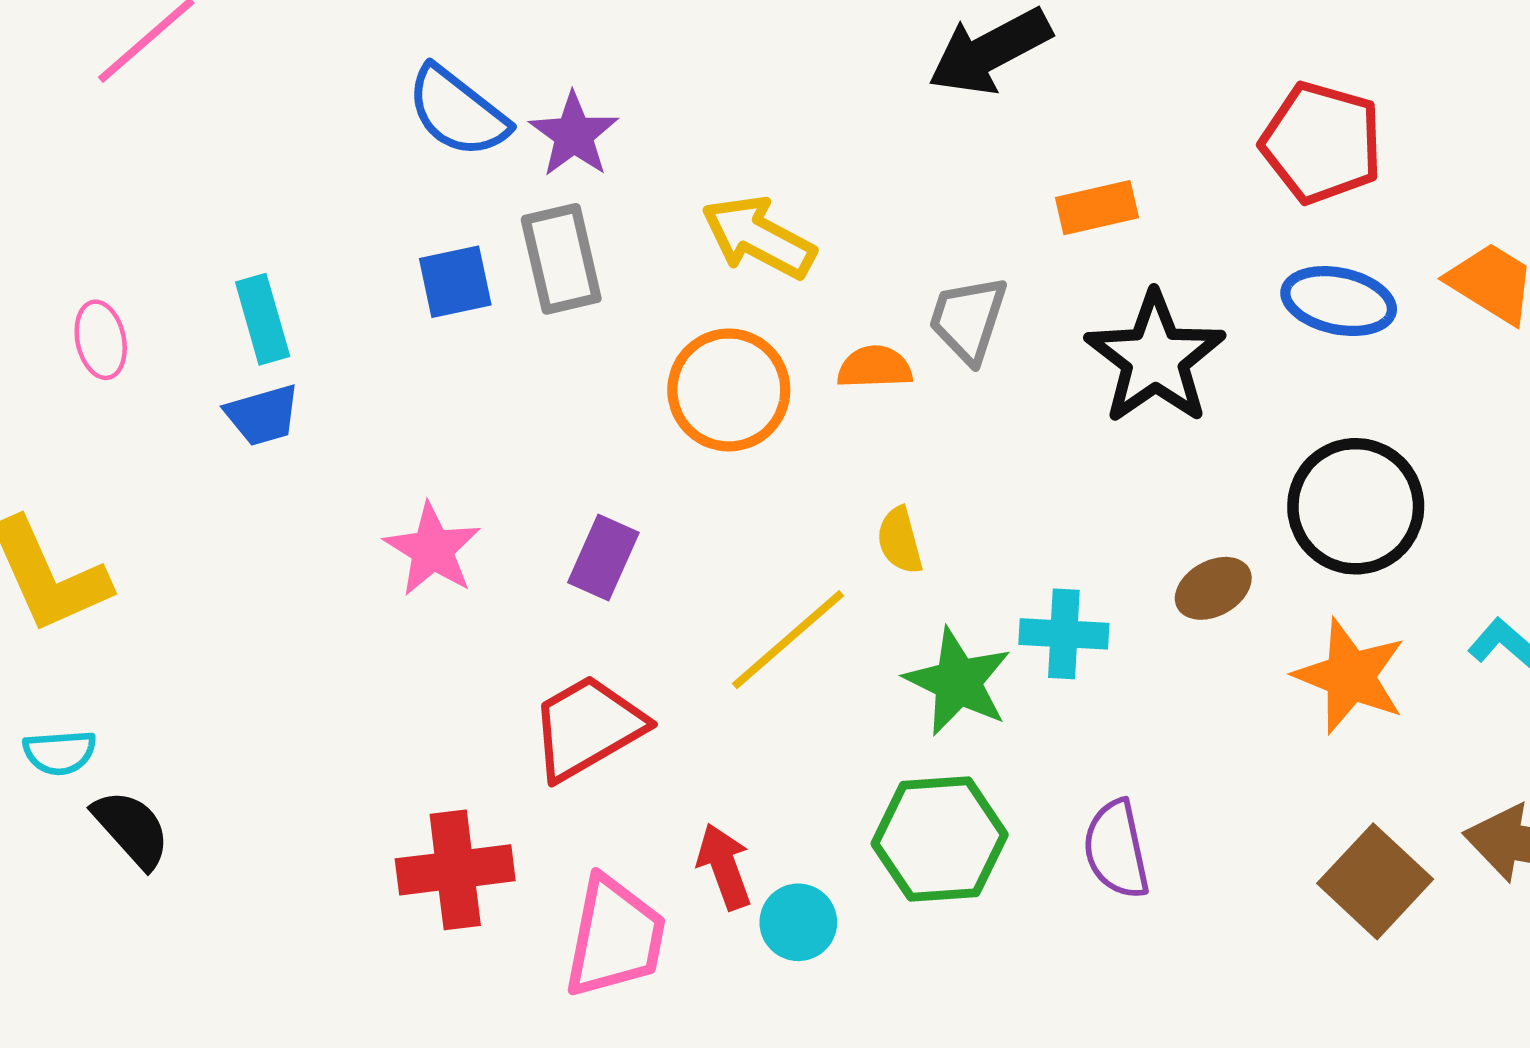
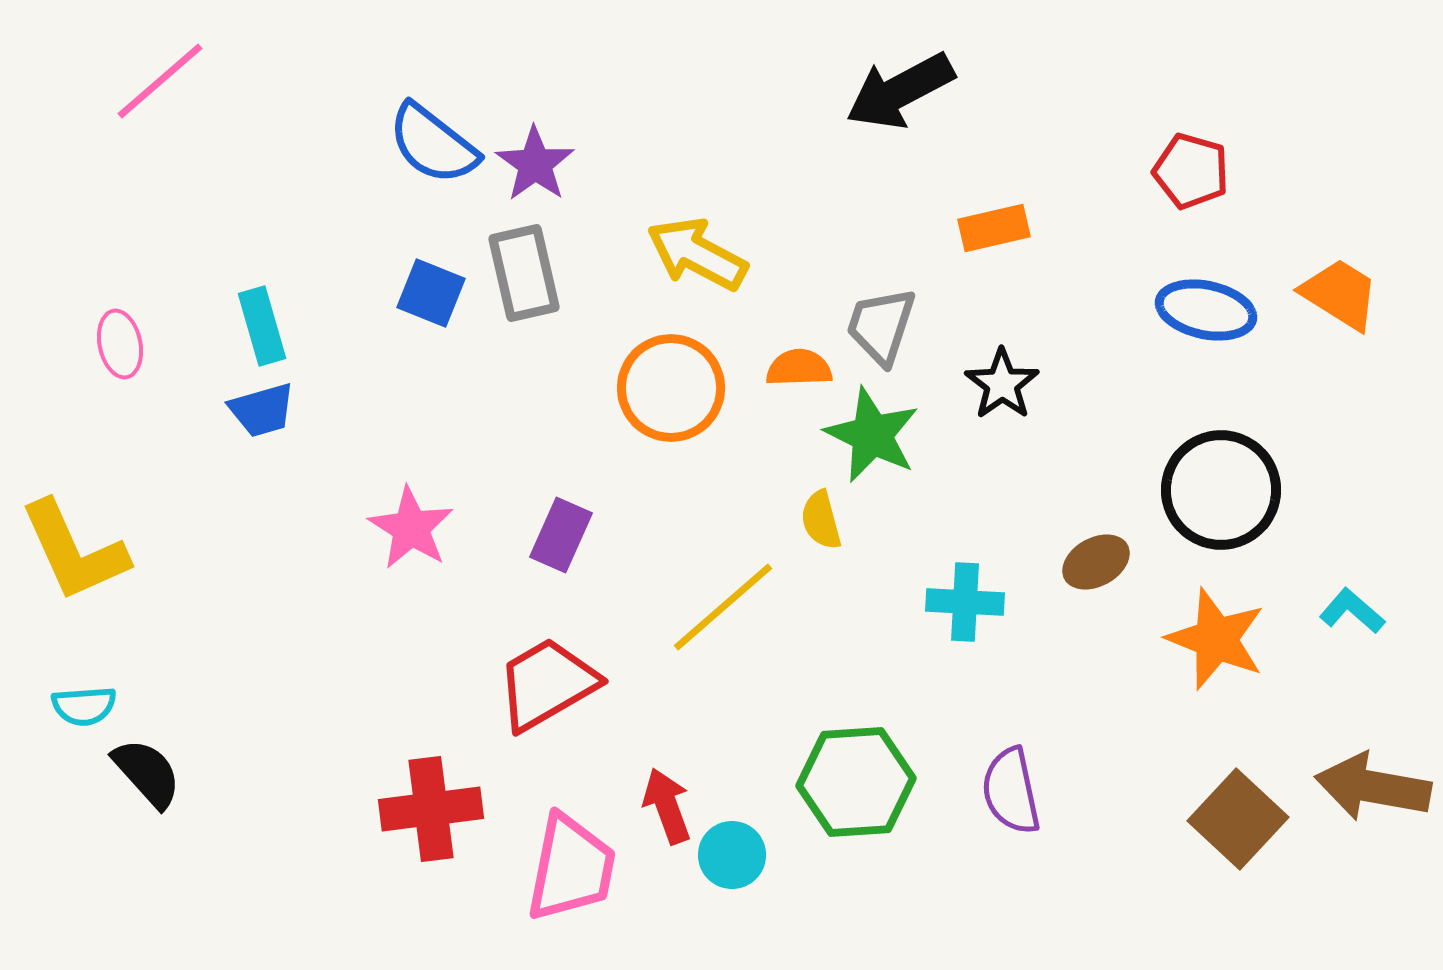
red pentagon: (1322, 143) -> (1191, 171), size x0.7
blue square: (455, 282) -> (431, 293), turned 34
black star: (1155, 358) -> (1002, 384), moved, size x0.6
green star: (958, 682) -> (872, 435), moved

